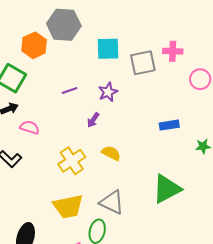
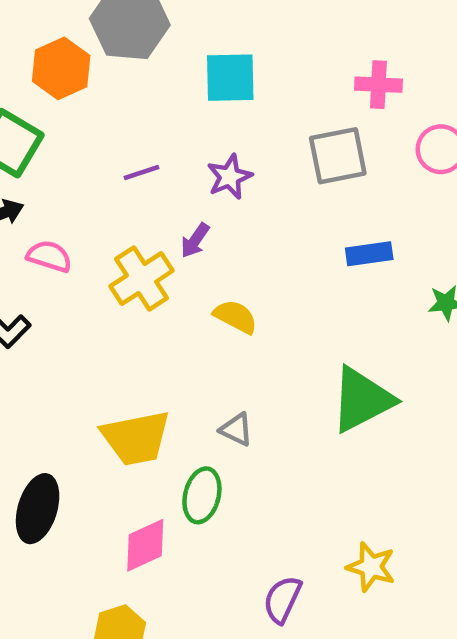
gray square: (143, 63) -> (338, 156), moved
yellow cross: (72, 161) -> (142, 278), moved
gray triangle: (112, 202) -> (236, 429), size x0.6

